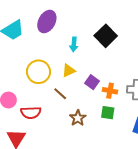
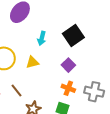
purple square: (92, 82) -> (68, 65), moved
brown line: (60, 94) -> (17, 90), moved

